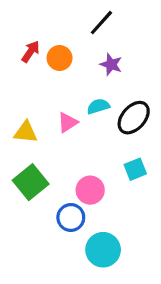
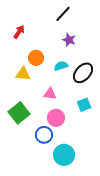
orange circle: (60, 58) -> (36, 58), moved
pink triangle: (68, 122) -> (50, 94), moved, turned 40
yellow triangle: (26, 132) -> (23, 74), moved

